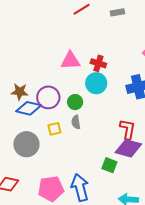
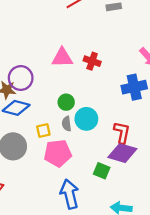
cyan circle: (96, 83) -> (86, 119), moved
purple circle: (48, 97) -> (21, 78), moved
pink pentagon: (51, 189) -> (58, 153), moved

